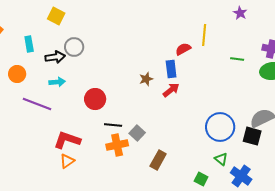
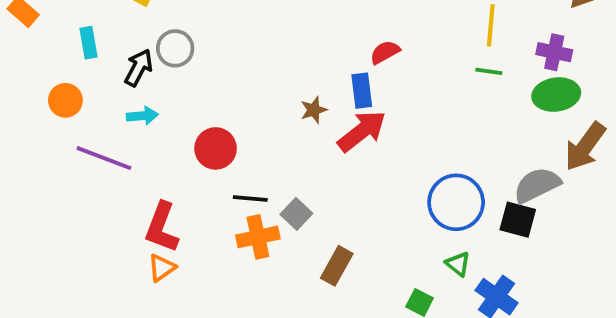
yellow line: (204, 35) -> (491, 25), moved
black arrow: (55, 57) -> (139, 68), turned -54
red arrow: (171, 90) -> (362, 131), size x1.5
red L-shape: (67, 140) -> (162, 227), turned -88

